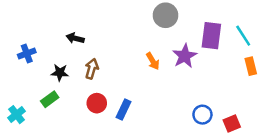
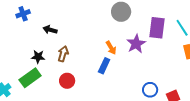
blue cross: (27, 53) -> (23, 14), moved
green rectangle: (50, 99) -> (30, 78), size x1.5
blue rectangle: (124, 110) -> (104, 66), moved

